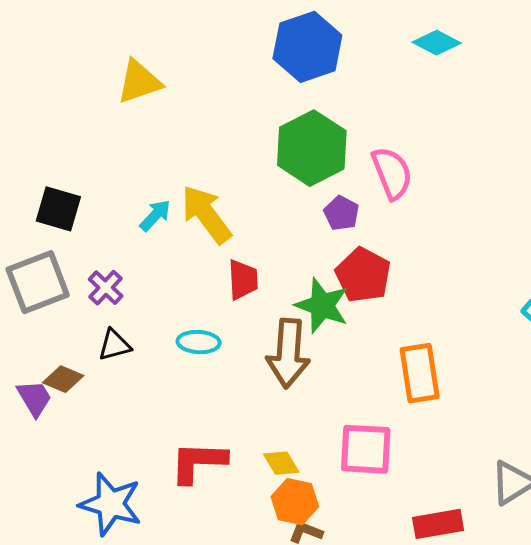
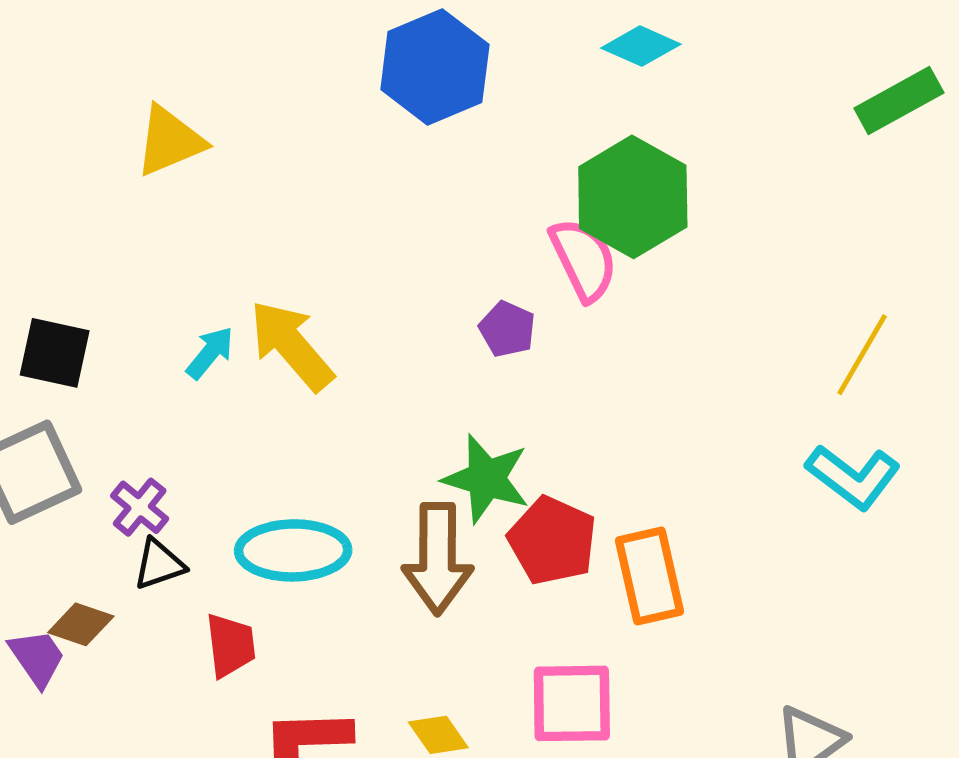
green hexagon: (312, 148) -> (633, 197), moved
red pentagon: (363, 275) -> (552, 541), moved
red trapezoid: (243, 280) -> (230, 645), moved
purple cross: (106, 288) -> (140, 507), moved
cyan ellipse: (199, 342) -> (293, 550), size x1.6

